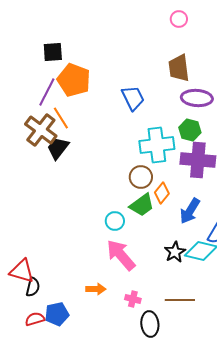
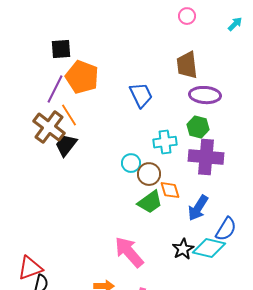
cyan cross: (157, 145) -> (165, 142), size x0.7
orange diamond: (162, 193) -> (170, 190), turned -55
cyan circle: (115, 221) -> (131, 163), moved
red triangle: (22, 271) -> (30, 268), turned -36

